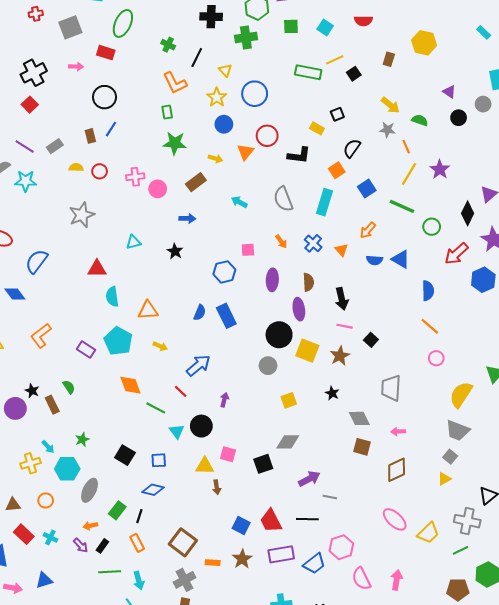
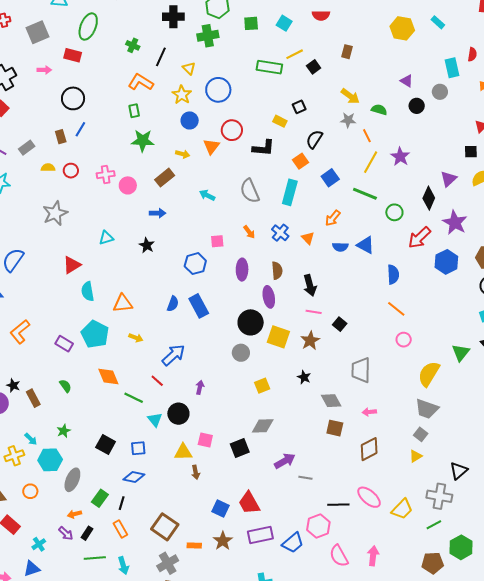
yellow hexagon: (424, 43) -> (402, 28), moved
orange L-shape: (175, 83) -> (141, 82), turned 150
red triangle: (97, 269) -> (72, 265), turned -30
green semicircle: (69, 387) -> (65, 386), moved
black line: (307, 519) -> (338, 505), moved
cyan cross: (50, 537) -> (39, 544), moved, turned 32

